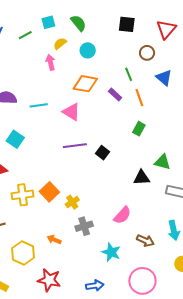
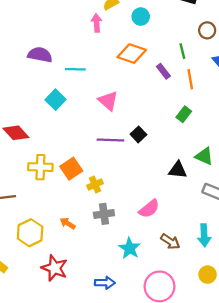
pink triangle: (71, 112) -> (108, 101), moved
cyan square: (15, 139) -> (55, 100), moved
purple line: (75, 146) -> (110, 140), moved

